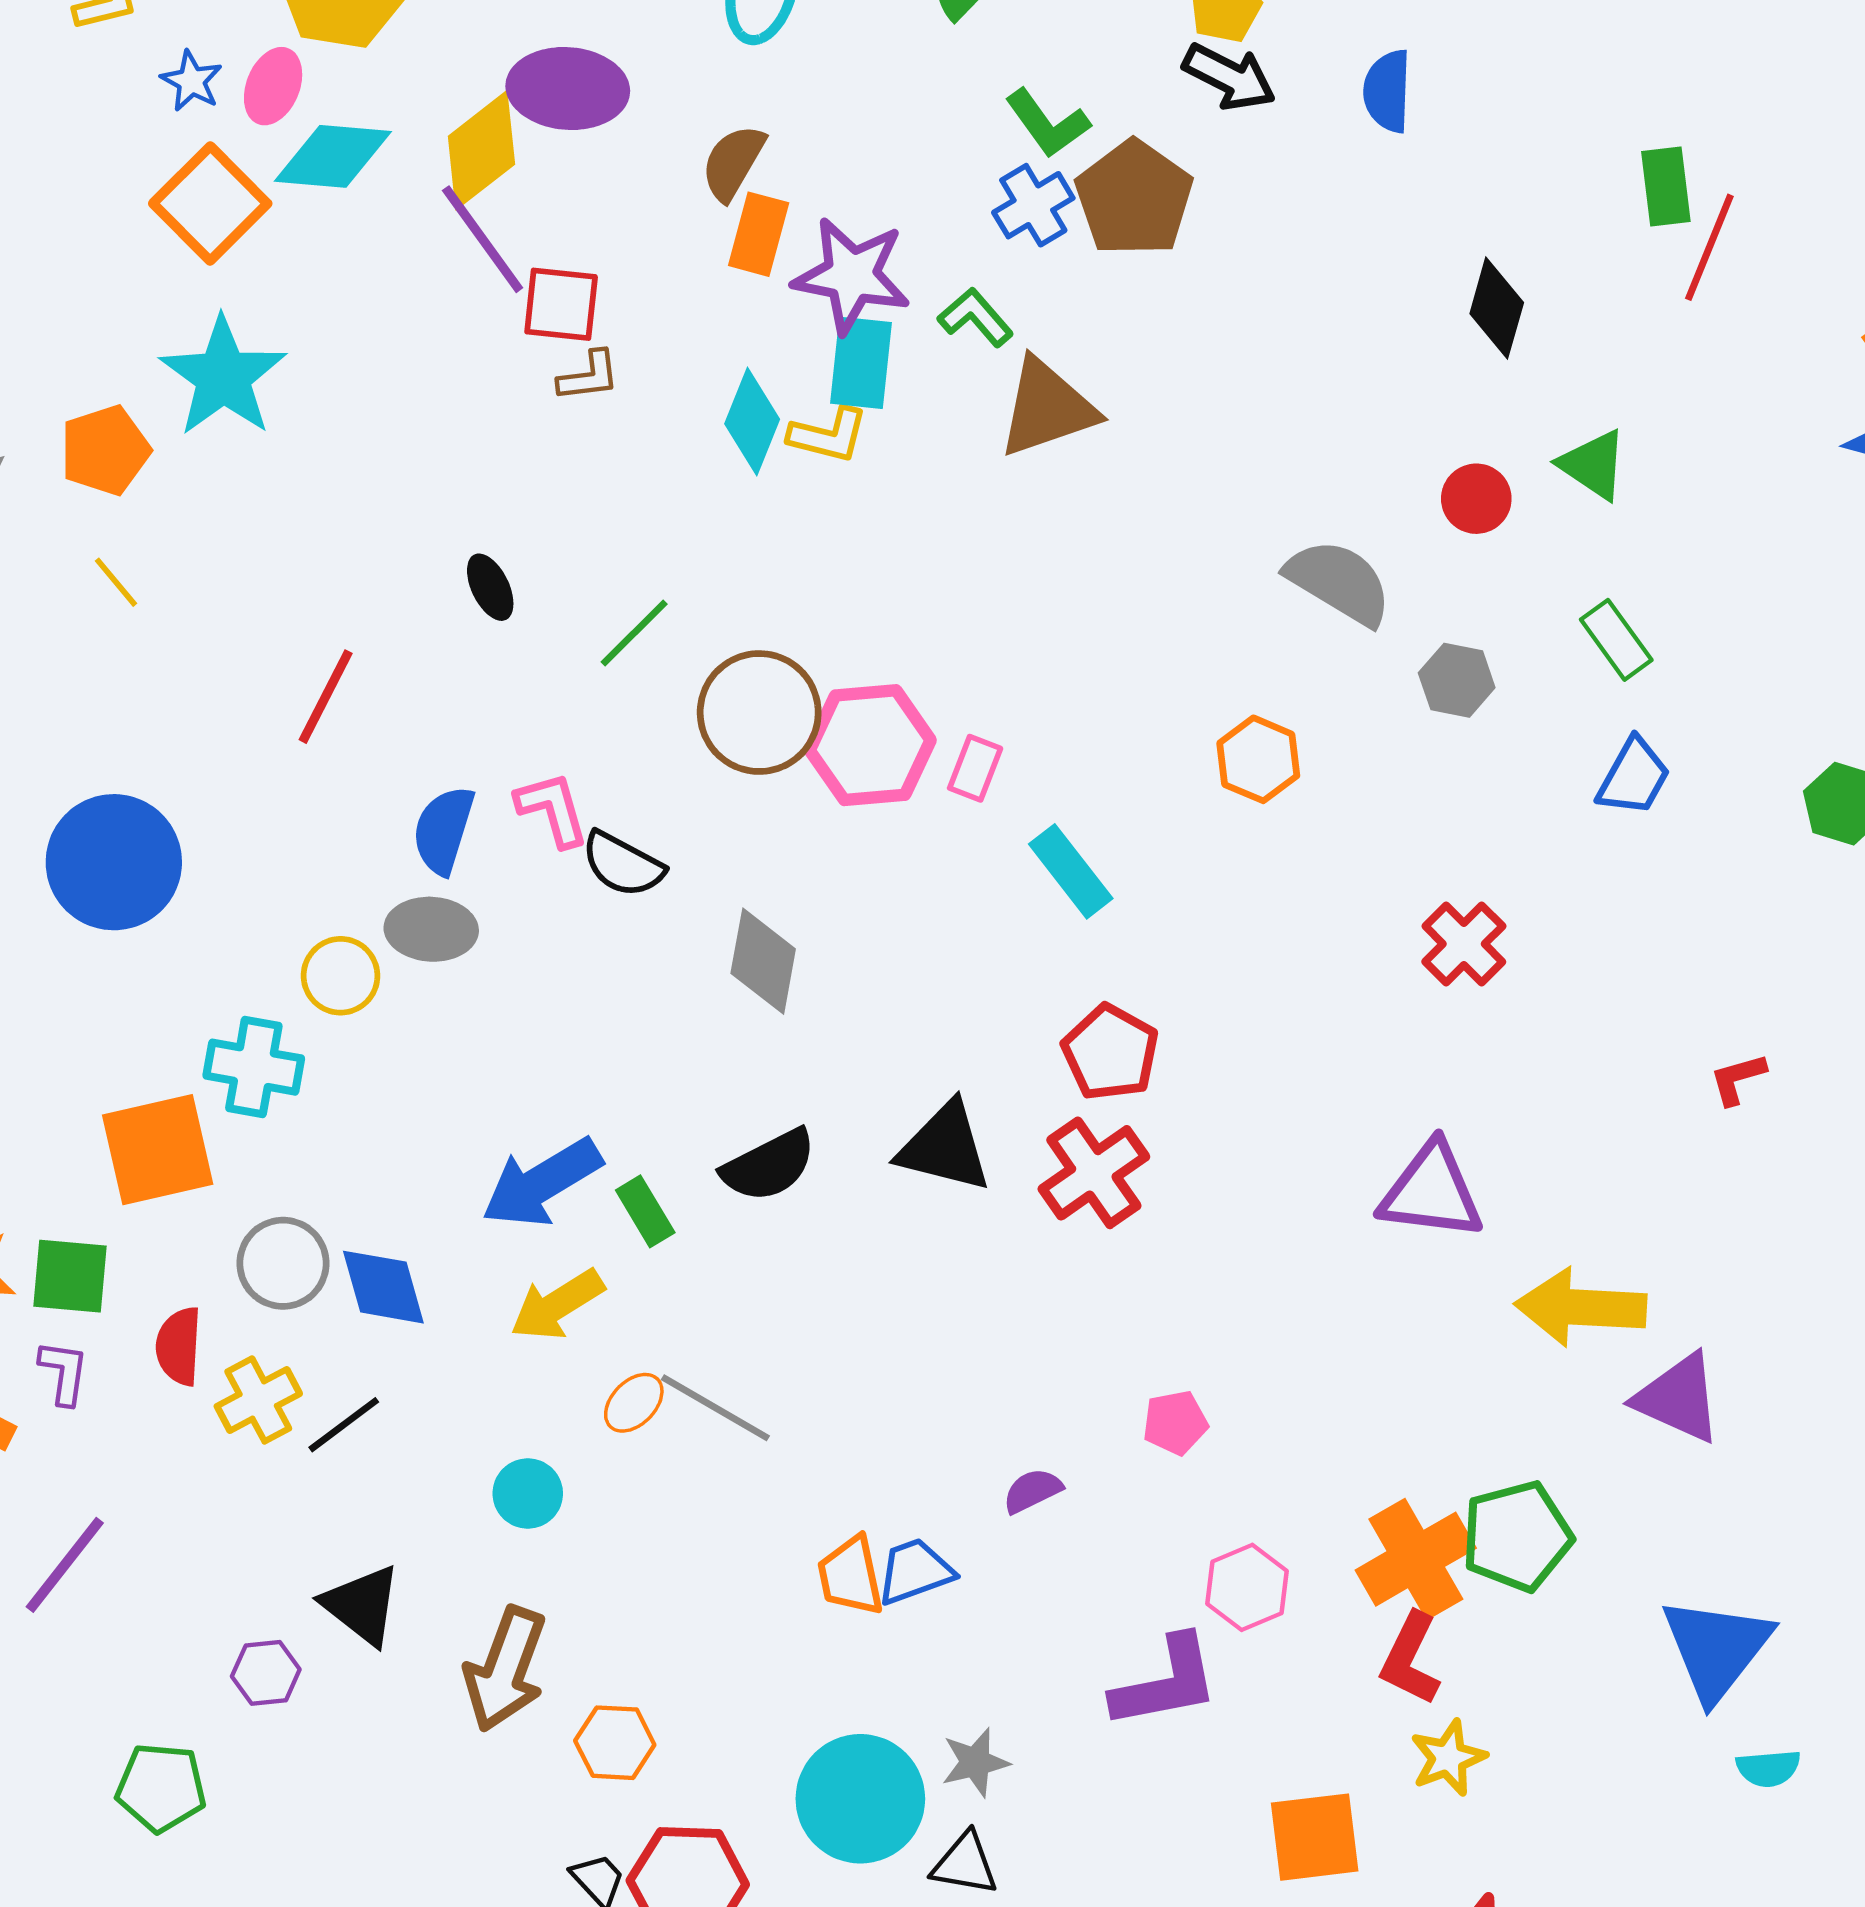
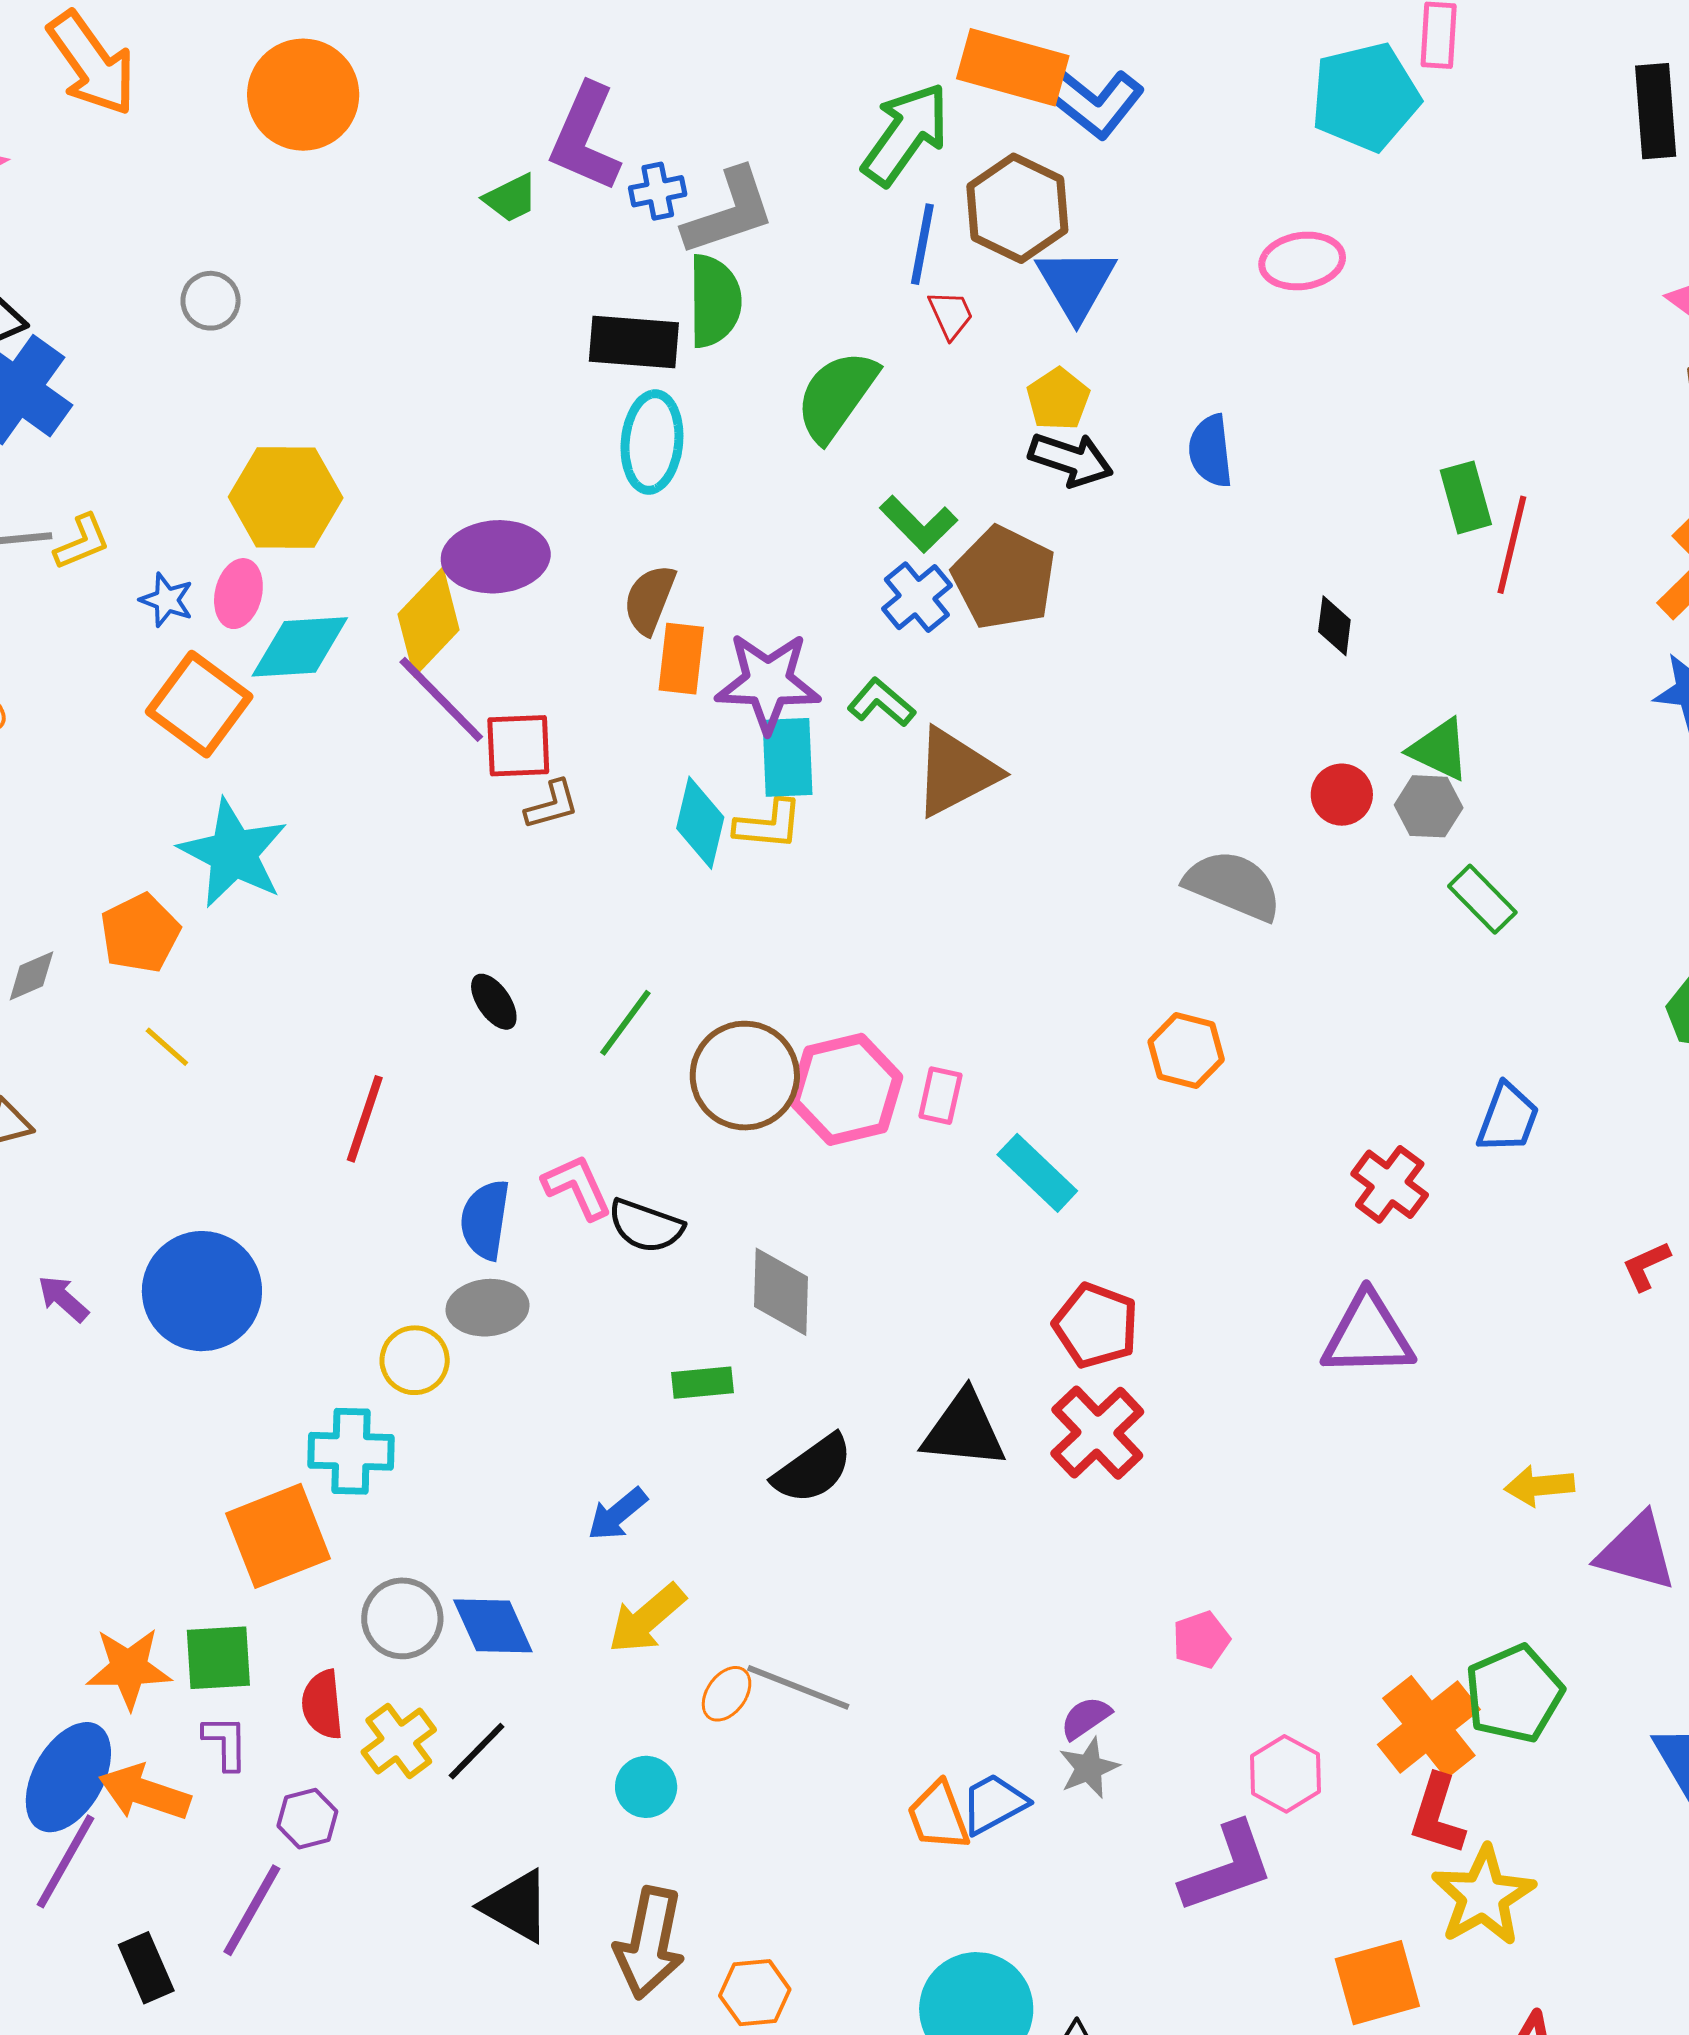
black diamond: (1497, 308) -> (1334, 626), size x0.7
gray hexagon: (1457, 680) -> (1429, 806), moved
blue trapezoid: (1634, 777) -> (1508, 1118), moved
blue arrow: (542, 1183) -> (617, 1514), size x0.6
purple triangle: (1432, 1192) -> (1368, 1335), moved
green rectangle: (645, 1211) -> (702, 1383), moved, turned -56
yellow arrow: (1581, 1307) -> (1539, 1486), size x0.6
purple hexagon: (266, 1673) -> (307, 1819), moved
yellow star: (1448, 1758) -> (1483, 1896), size x1.5
gray star: (975, 1762) -> (1089, 1768), moved

